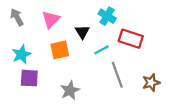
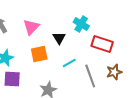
cyan line: (101, 50) -> (69, 63), moved
brown star: (151, 83) -> (114, 72), moved

